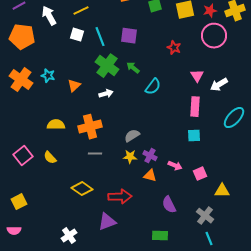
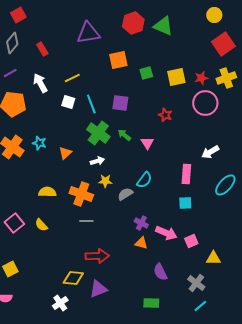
pink triangle: (197, 76) -> (147, 143), moved
cyan semicircle: (153, 87) -> (144, 180), moved
orange cross: (90, 127) -> (81, 194), turned 35
gray semicircle: (132, 136) -> (125, 194), moved
yellow star: (130, 157) -> (105, 181), moved
pink arrow: (175, 166) -> (166, 233), size x1.5
yellow diamond: (82, 189) -> (73, 278), moved, turned -30
red arrow: (120, 197) -> (97, 256), moved
cyan line: (209, 239) -> (200, 306), turned 72

